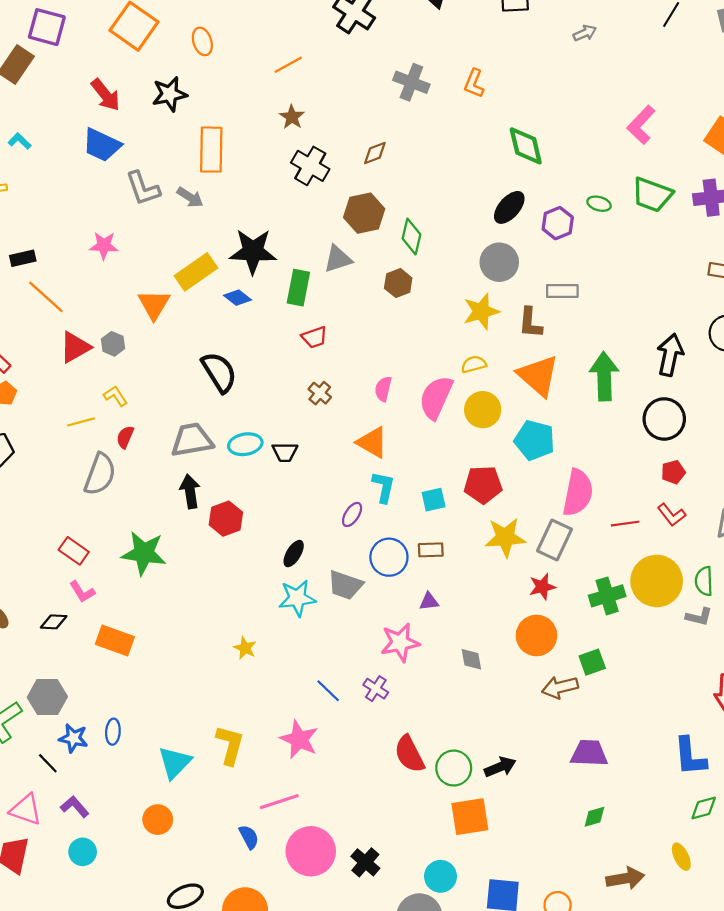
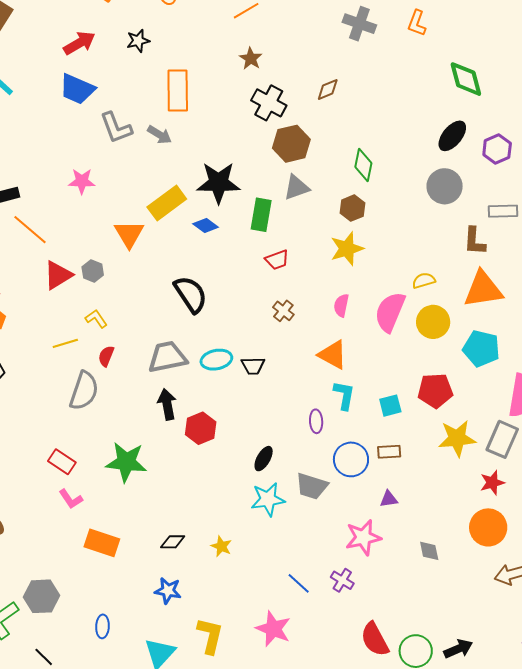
black star: (170, 94) -> (138, 41), size x0.7
red arrow: (105, 95) -> (79, 43), turned -80
brown hexagon: (364, 213) -> (291, 144), moved
yellow star: (481, 311) -> (347, 249), moved
orange triangle: (538, 376) -> (483, 289), turned -48
purple ellipse: (352, 514) -> (316, 421), turned -35
black diamond: (54, 622) -> (173, 542), moved
blue star: (73, 738) -> (168, 591), moved

